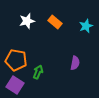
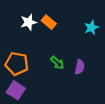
orange rectangle: (55, 22) -> (49, 22), moved
green arrow: (38, 72) -> (57, 63), moved, turned 112

